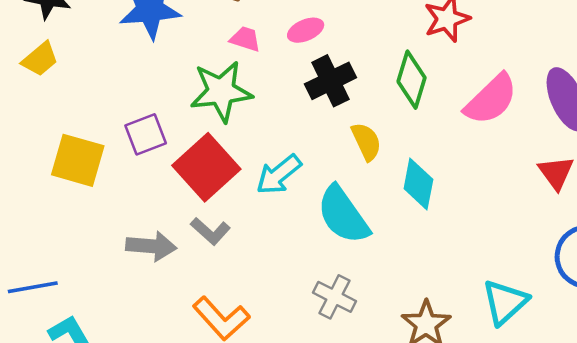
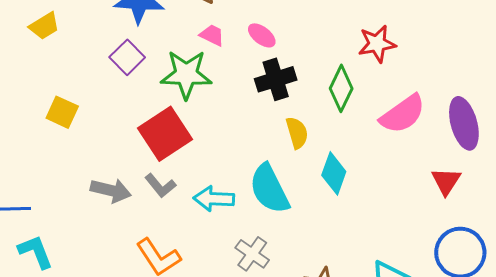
pink ellipse: (306, 30) -> (262, 35), turned 52
purple square: (146, 134) -> (127, 57), moved, turned -32
yellow square: (78, 160) -> (62, 112), size x0.7
cyan arrow: (279, 175) -> (214, 199), moved, turned 33

